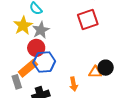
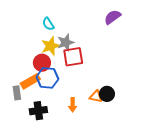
red square: (88, 20) -> (73, 57), moved
yellow star: (23, 25) -> (51, 46), moved
gray star: (41, 30) -> (66, 42), moved

